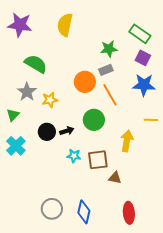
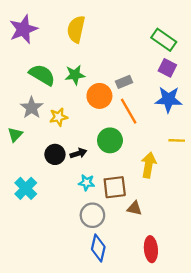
purple star: (20, 25) -> (23, 29), turned -30
green star: (109, 49) -> (75, 75), moved
cyan cross: (16, 146) -> (26, 188), moved
gray circle: (52, 209) -> (92, 215), moved

